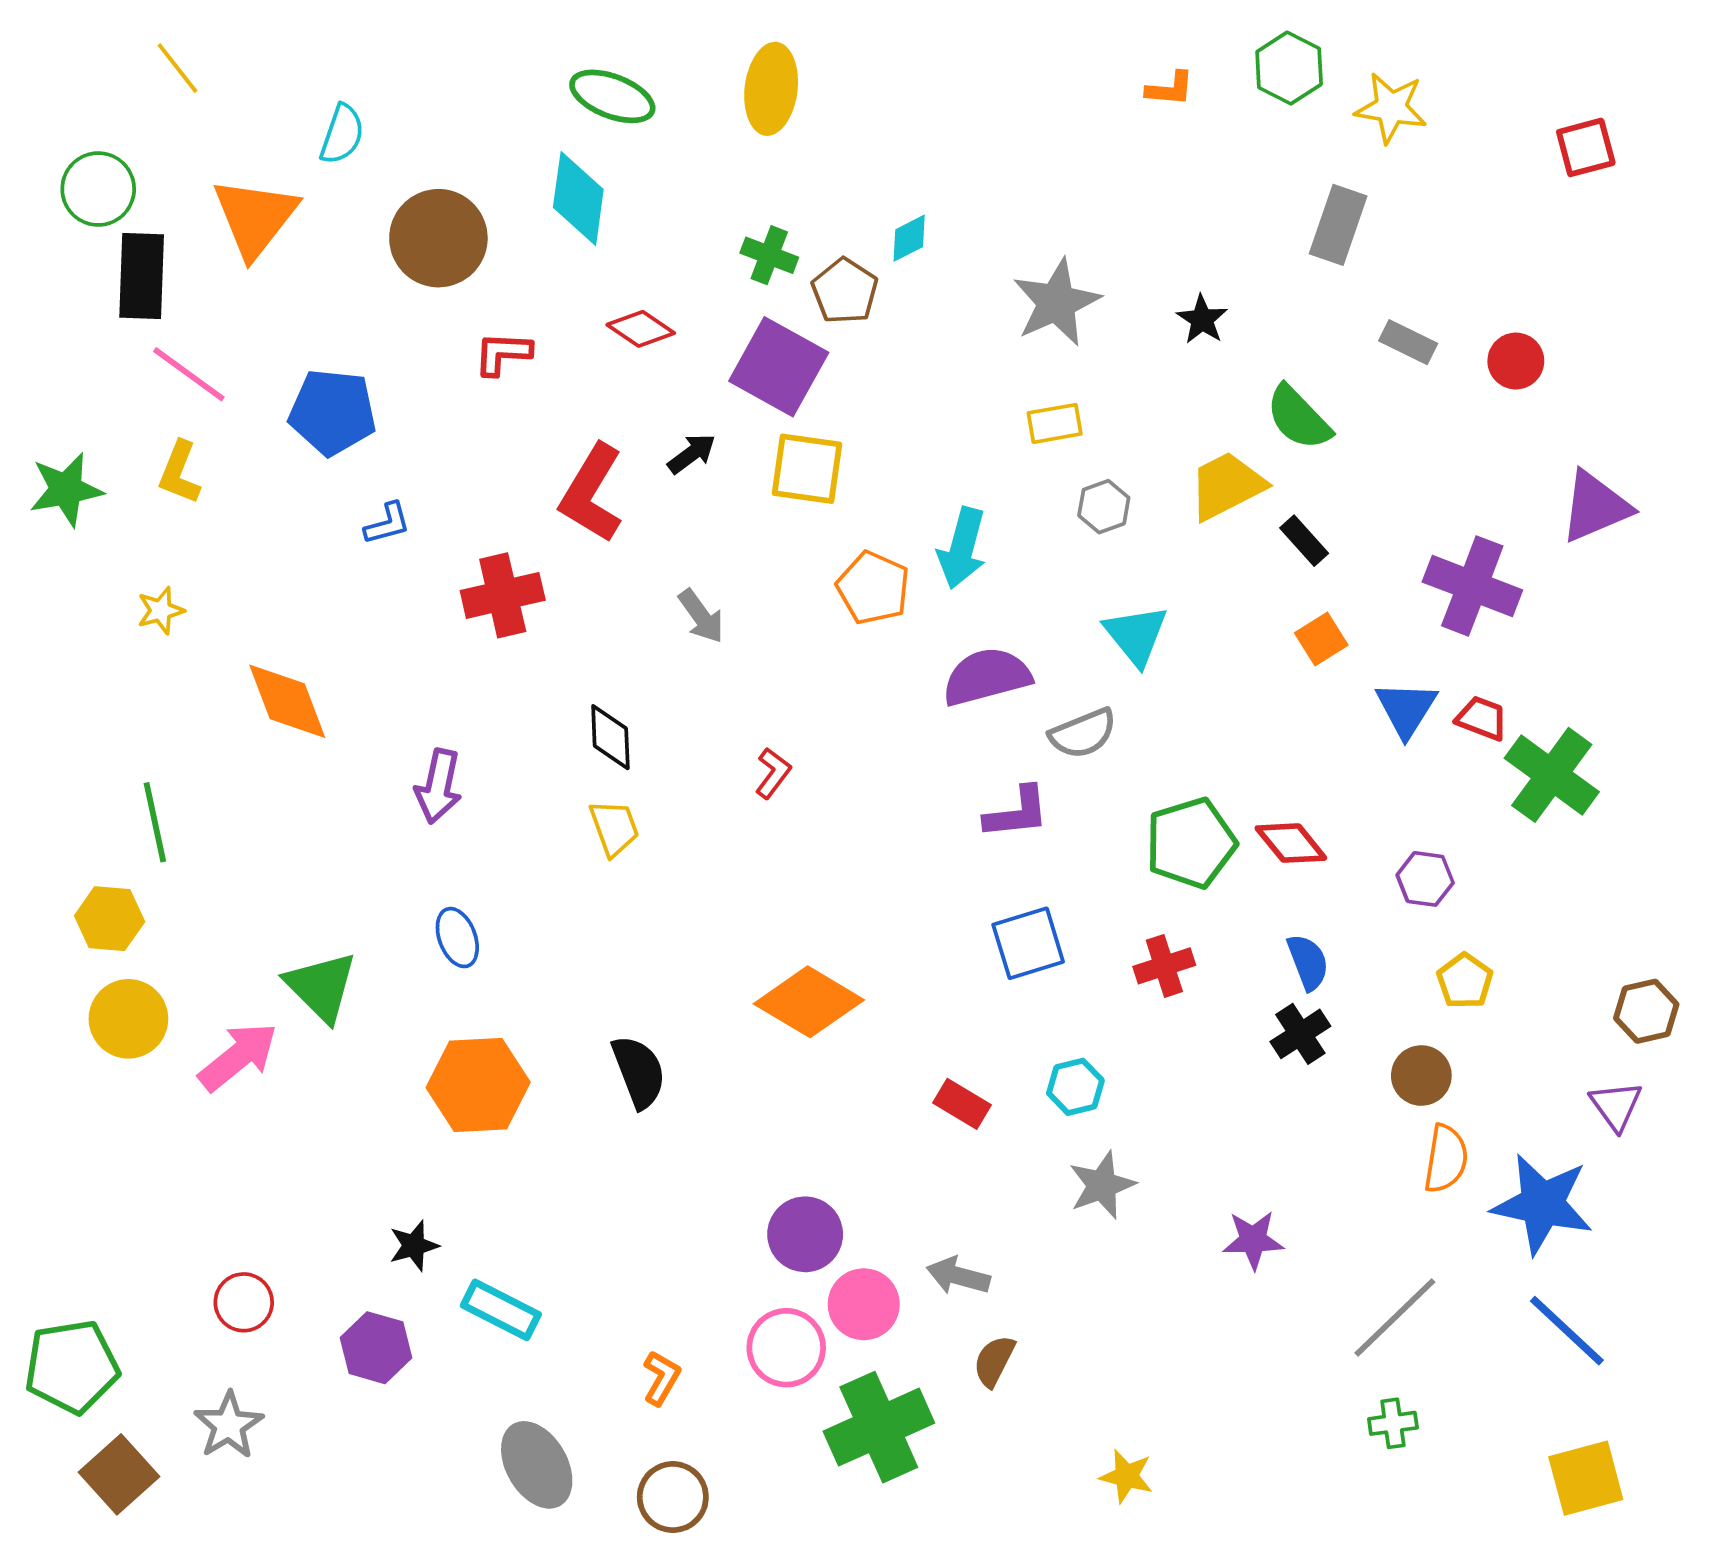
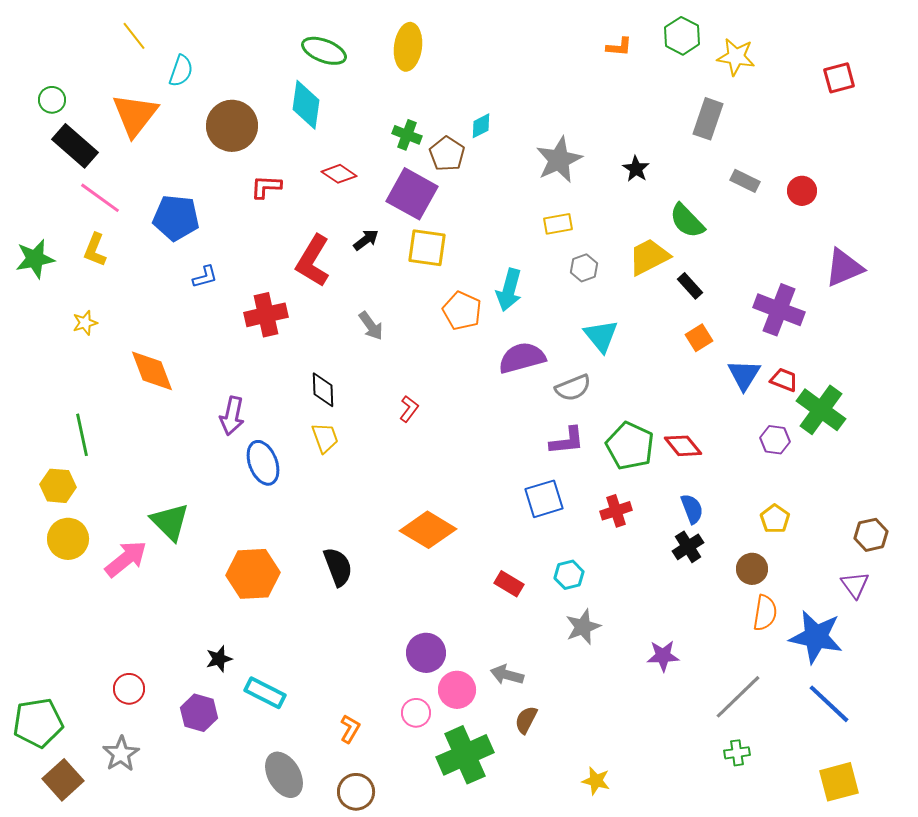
yellow line: (178, 68) -> (134, 36), moved
green circle: (98, 189) -> (52, 100), size x0.7
black rectangle: (142, 276) -> (75, 146), turned -51
purple L-shape: (1017, 813) -> (567, 441), moved
green pentagon: (1191, 843) -> (630, 446), turned -30
purple hexagon: (1425, 879) -> (775, 440), moved
blue ellipse: (457, 938) -> (263, 463), moved, size x1.4
pink circle: (786, 1348) -> (416, 713), size x0.7

